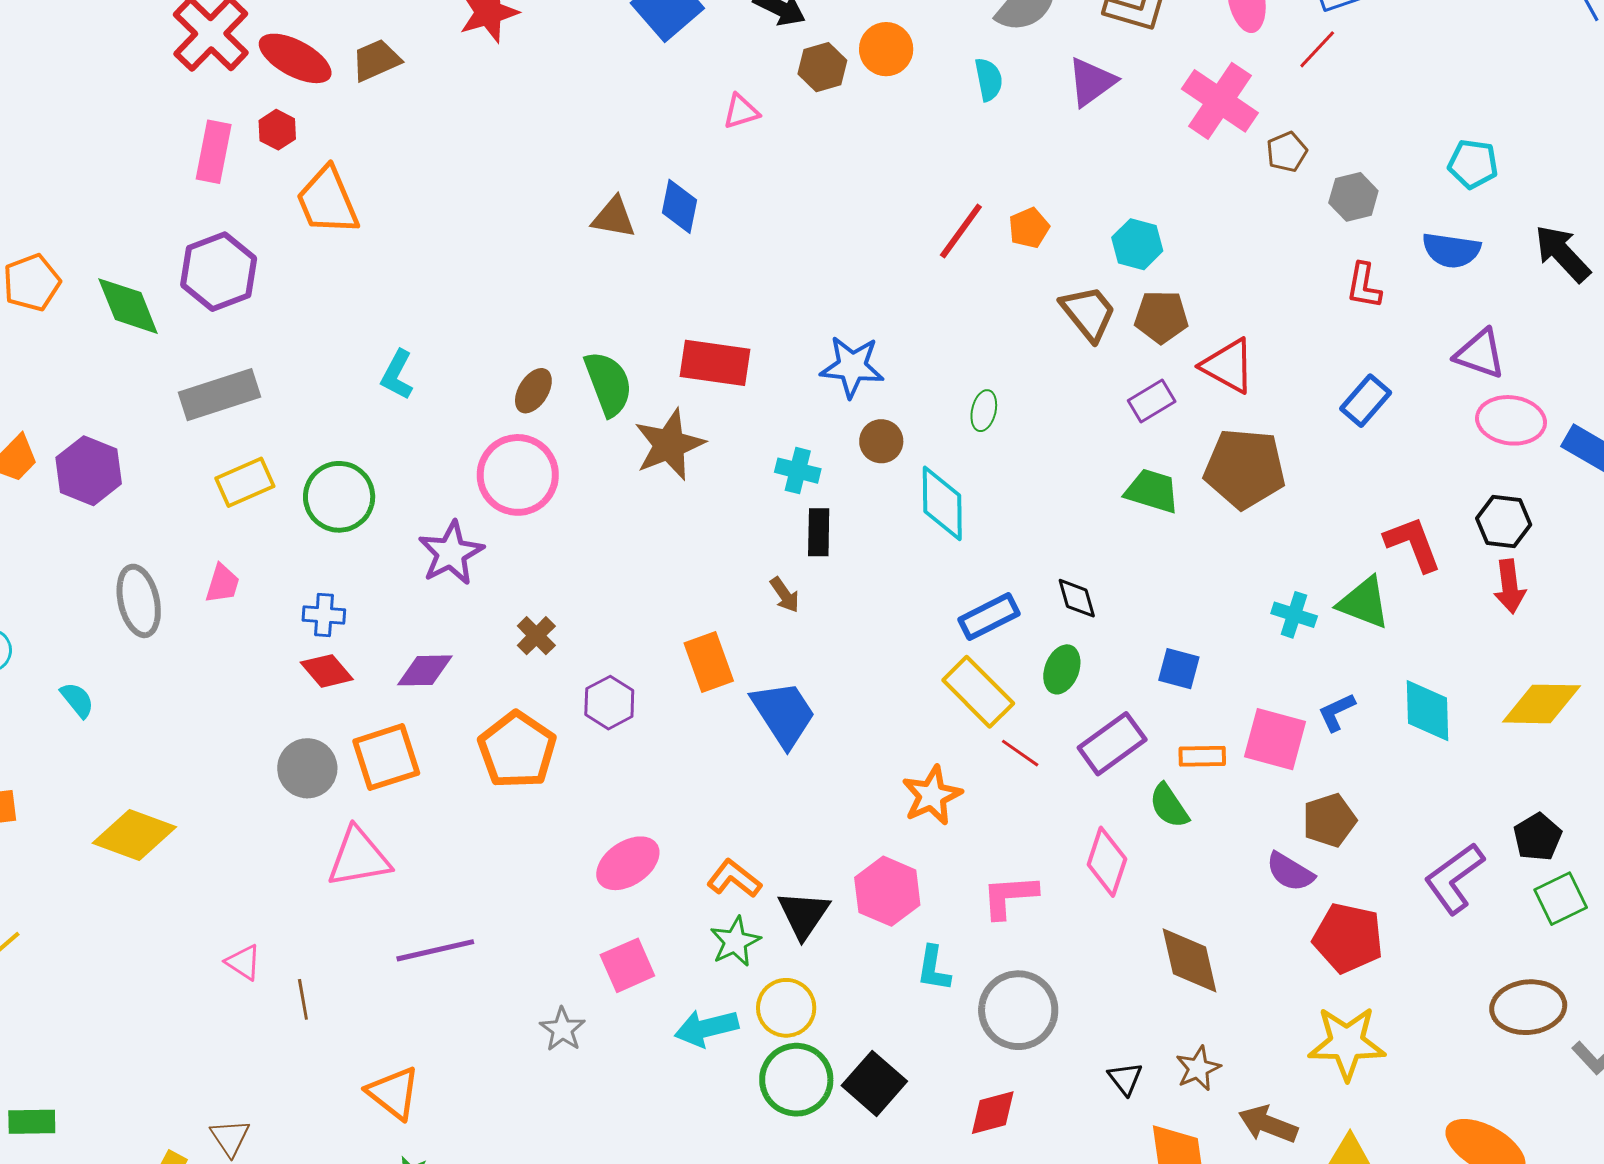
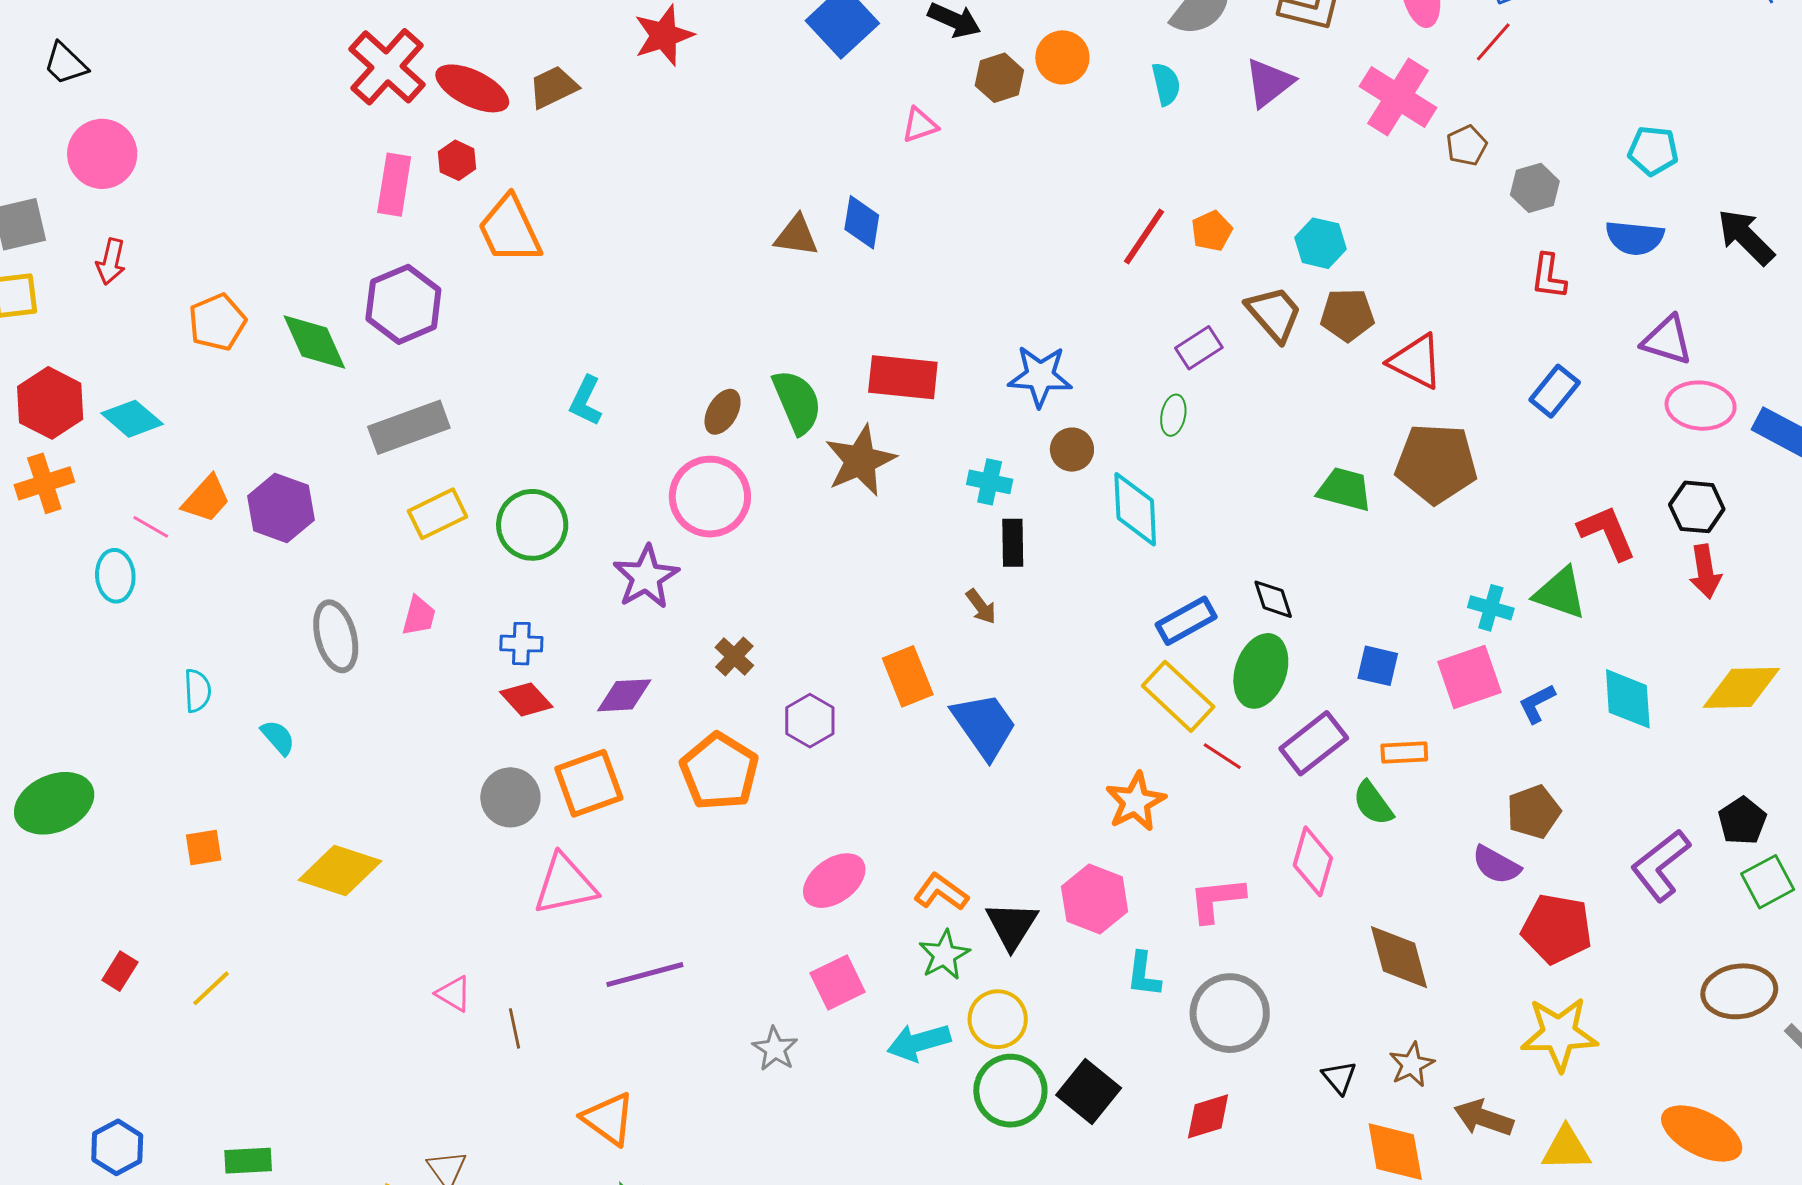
purple rectangle: (1152, 401) -> (1199, 348), moved
green ellipse: (1062, 669) -> (1261, 671), size x1.5
pink square: (1275, 739) -> (1469, 677), moved, turned -32

